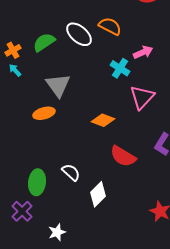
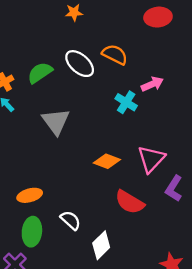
pink triangle: (142, 97) -> (151, 159), moved
orange ellipse: (44, 113) -> (30, 195), moved

